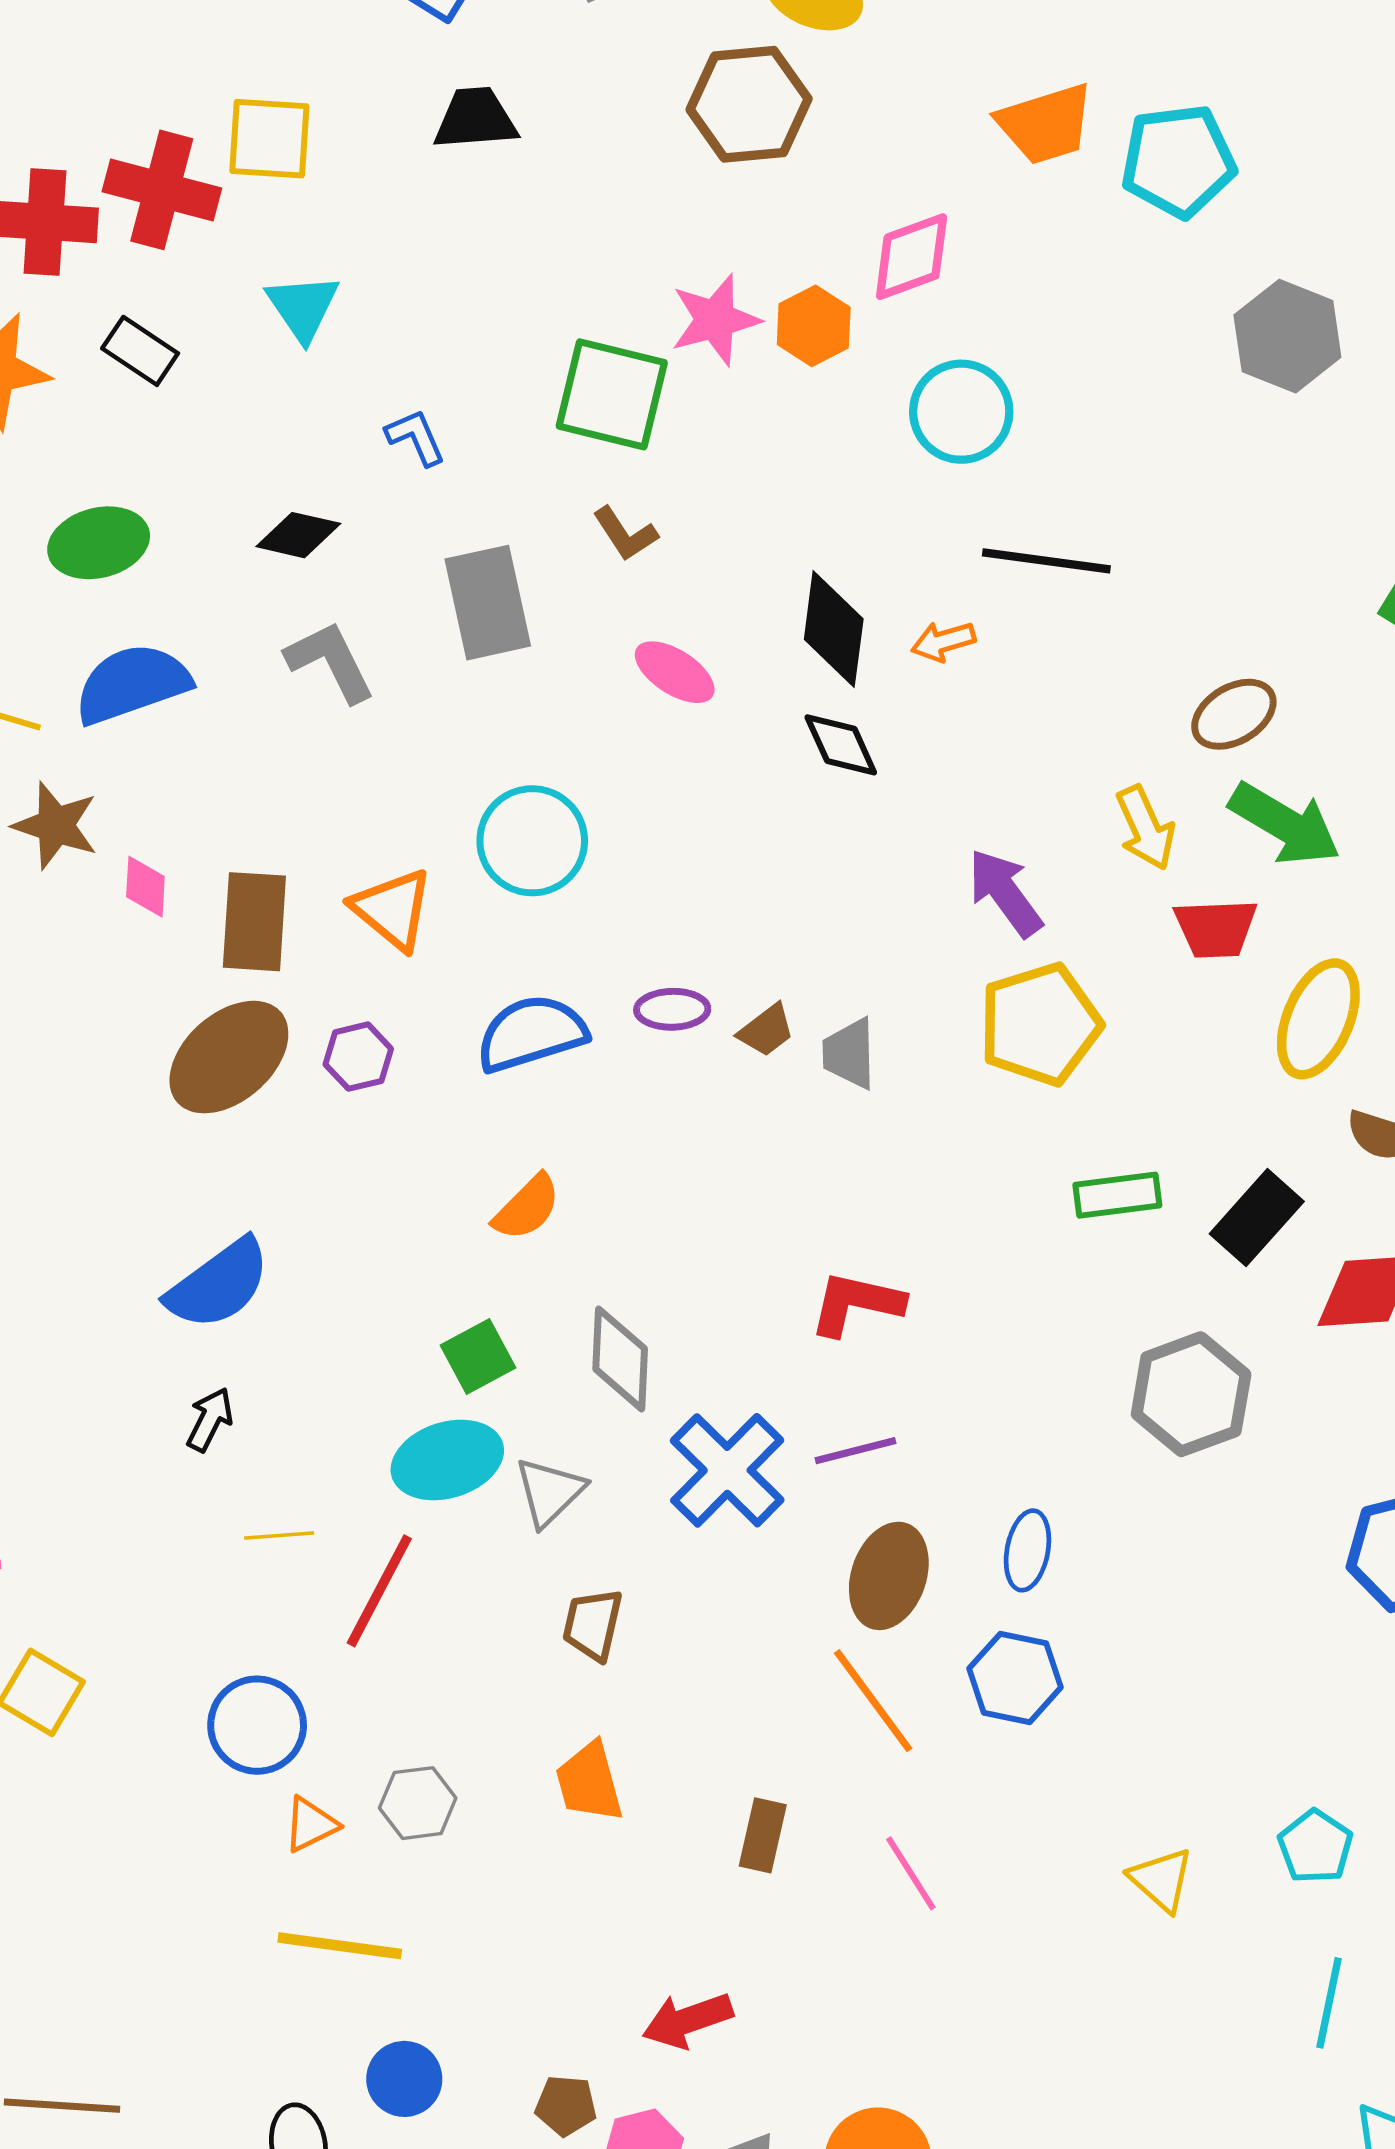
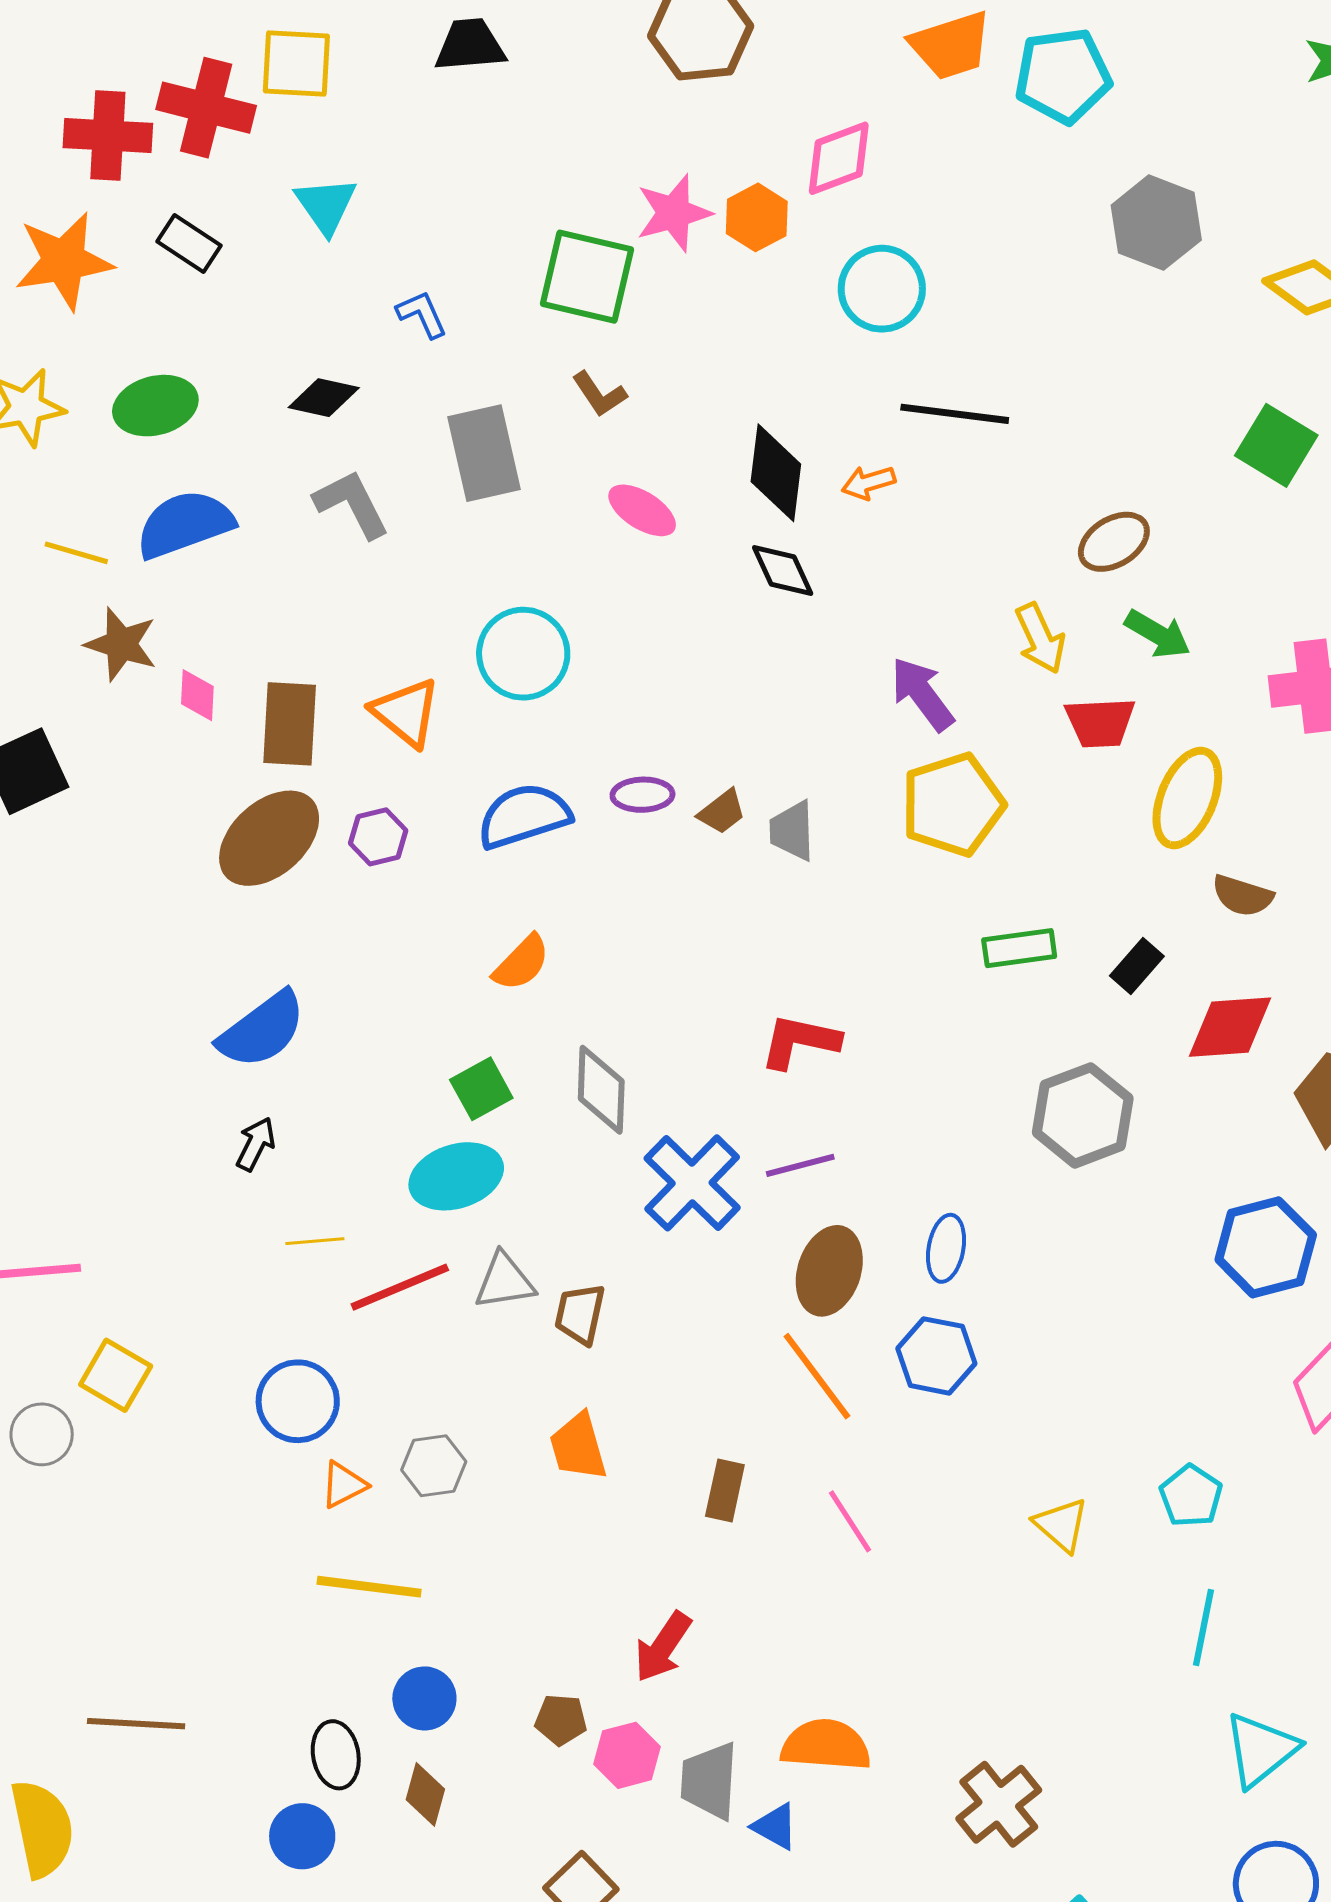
green arrow: (1285, 824) -> (1158, 634), size x0.7
black rectangle: (1257, 1218) -> (1137, 966), size x0.7
gray triangle: (550, 1492) -> (504, 1281), moved, turned 36
red line: (379, 1591) -> (400, 1287), turned 40
red arrow: (687, 2020) -> (663, 1647), turned -36

